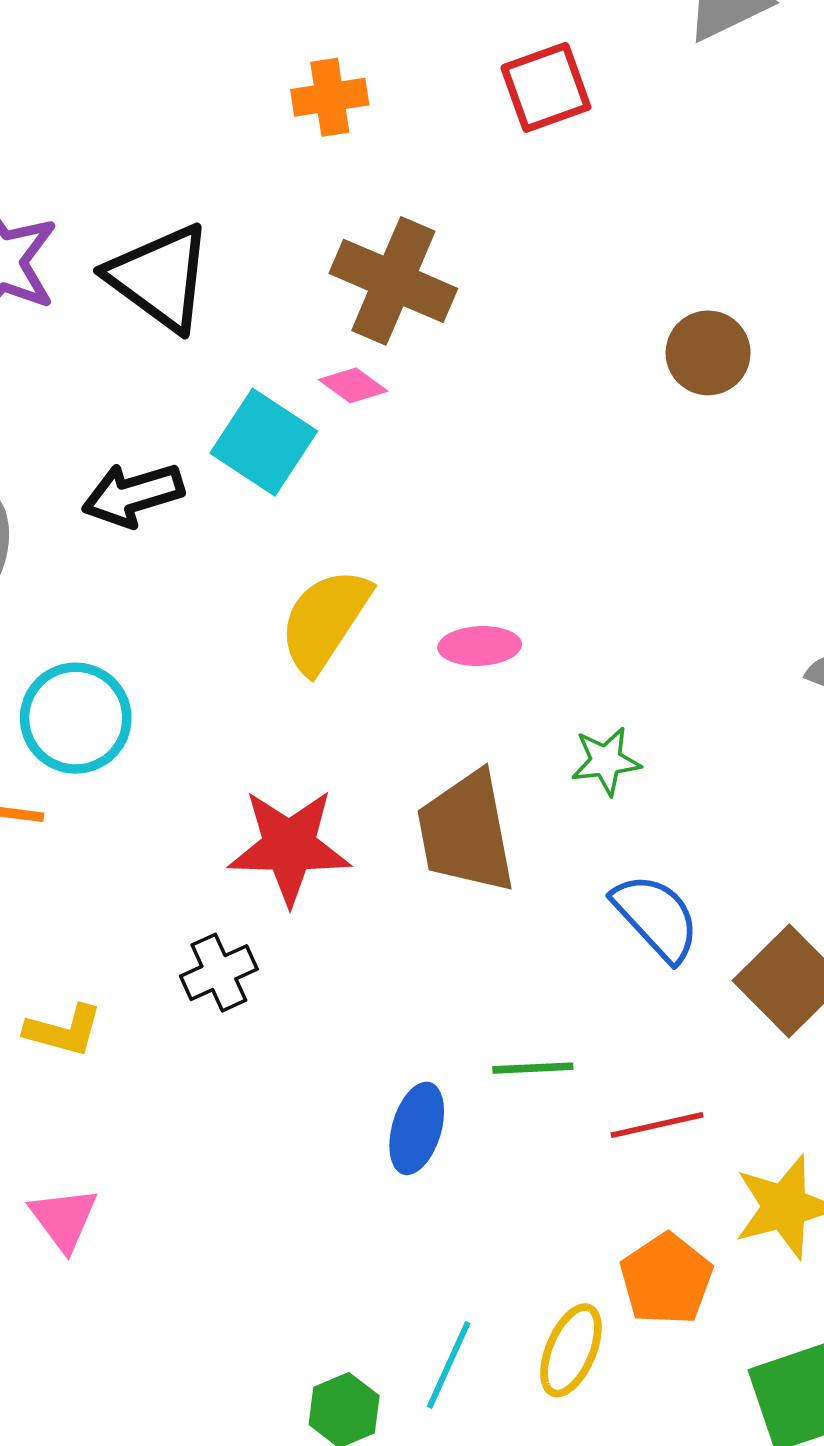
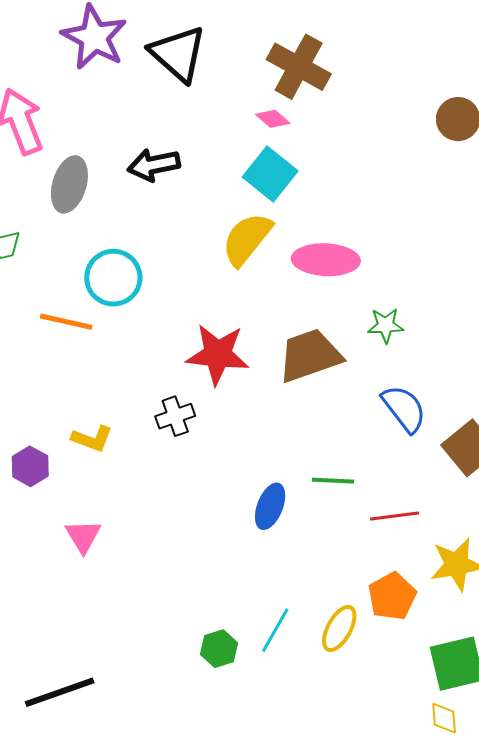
cyan square: (264, 442) -> (270, 174), moved
pink ellipse: (480, 646) -> (326, 260), size x1.6
brown trapezoid: (466, 832) -> (310, 355), turned 76

